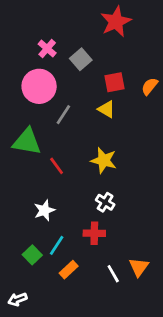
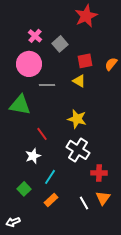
gray line: (63, 115) -> (47, 85), turned 56
red line: (57, 166) -> (42, 134), moved
white cross: (105, 202) -> (78, 150), size x1.6
red cross: (94, 233) -> (99, 173), moved
cyan line: (57, 245) -> (50, 177), moved

